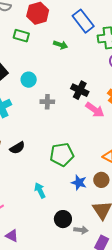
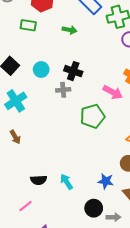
black cross: (80, 90) -> (73, 71), moved
black semicircle: (17, 148) -> (39, 180), moved, turned 35
green pentagon: (62, 155) -> (92, 116), moved
blue star: (79, 183) -> (106, 181), moved

